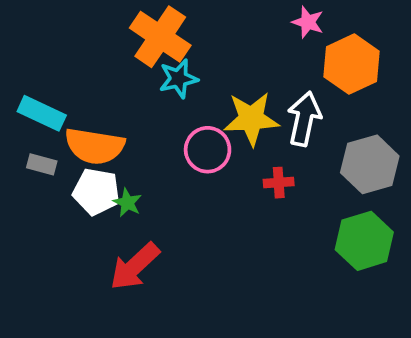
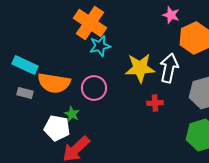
pink circle: (208, 150) -> (94, 88), moved
white pentagon: (96, 192) -> (57, 128), moved

